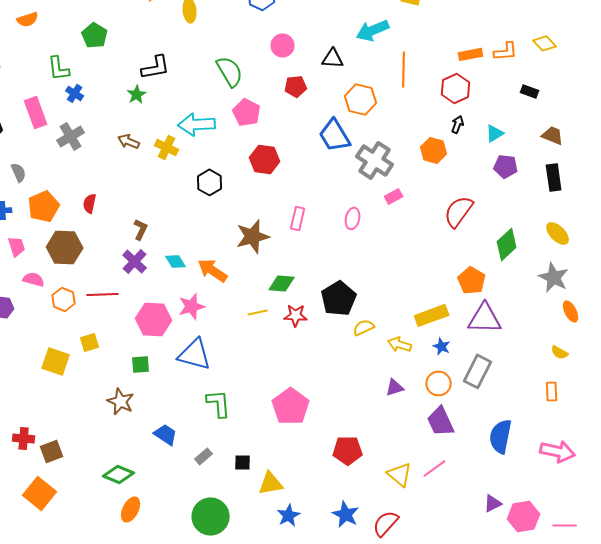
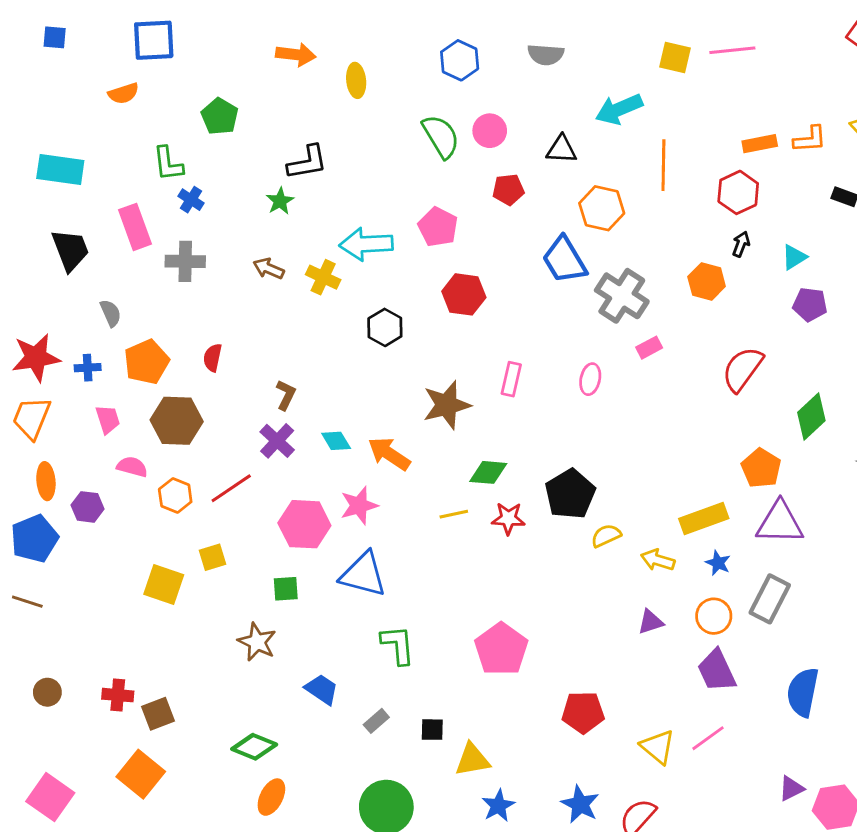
green semicircle: (230, 71) -> (441, 136), moved
gray cross: (71, 136) -> (185, 261), turned 32
red line: (103, 294) -> (231, 488), turned -32

